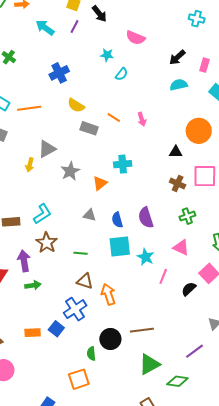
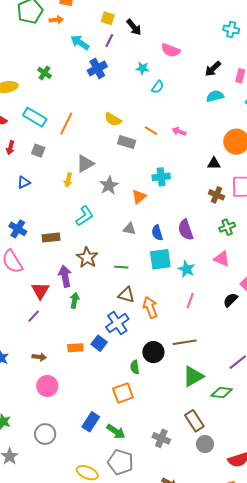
blue cross: (59, 73) -> (97, 68), moved
orange line: (29, 108) -> (66, 123), turned -55
pink arrow: (142, 119) -> (179, 132), turned 128
cyan L-shape: (42, 214) -> (85, 216), moved
pink line: (163, 276) -> (190, 301), moved
green arrow: (33, 285) -> (75, 300), turned -70

